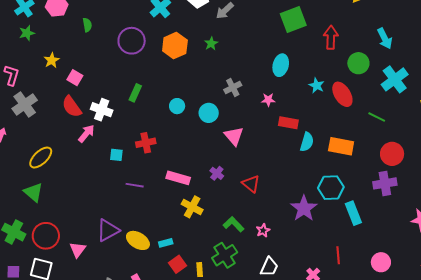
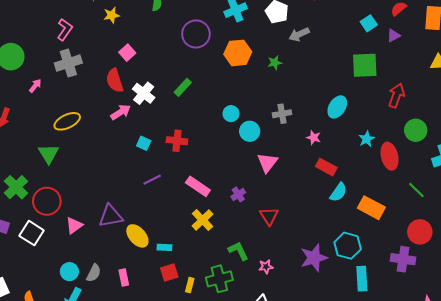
yellow star: (52, 60) -> (112, 15), moved
cyan circle: (177, 106) -> (231, 114), moved
purple line: (135, 185) -> (152, 180), turned -54

